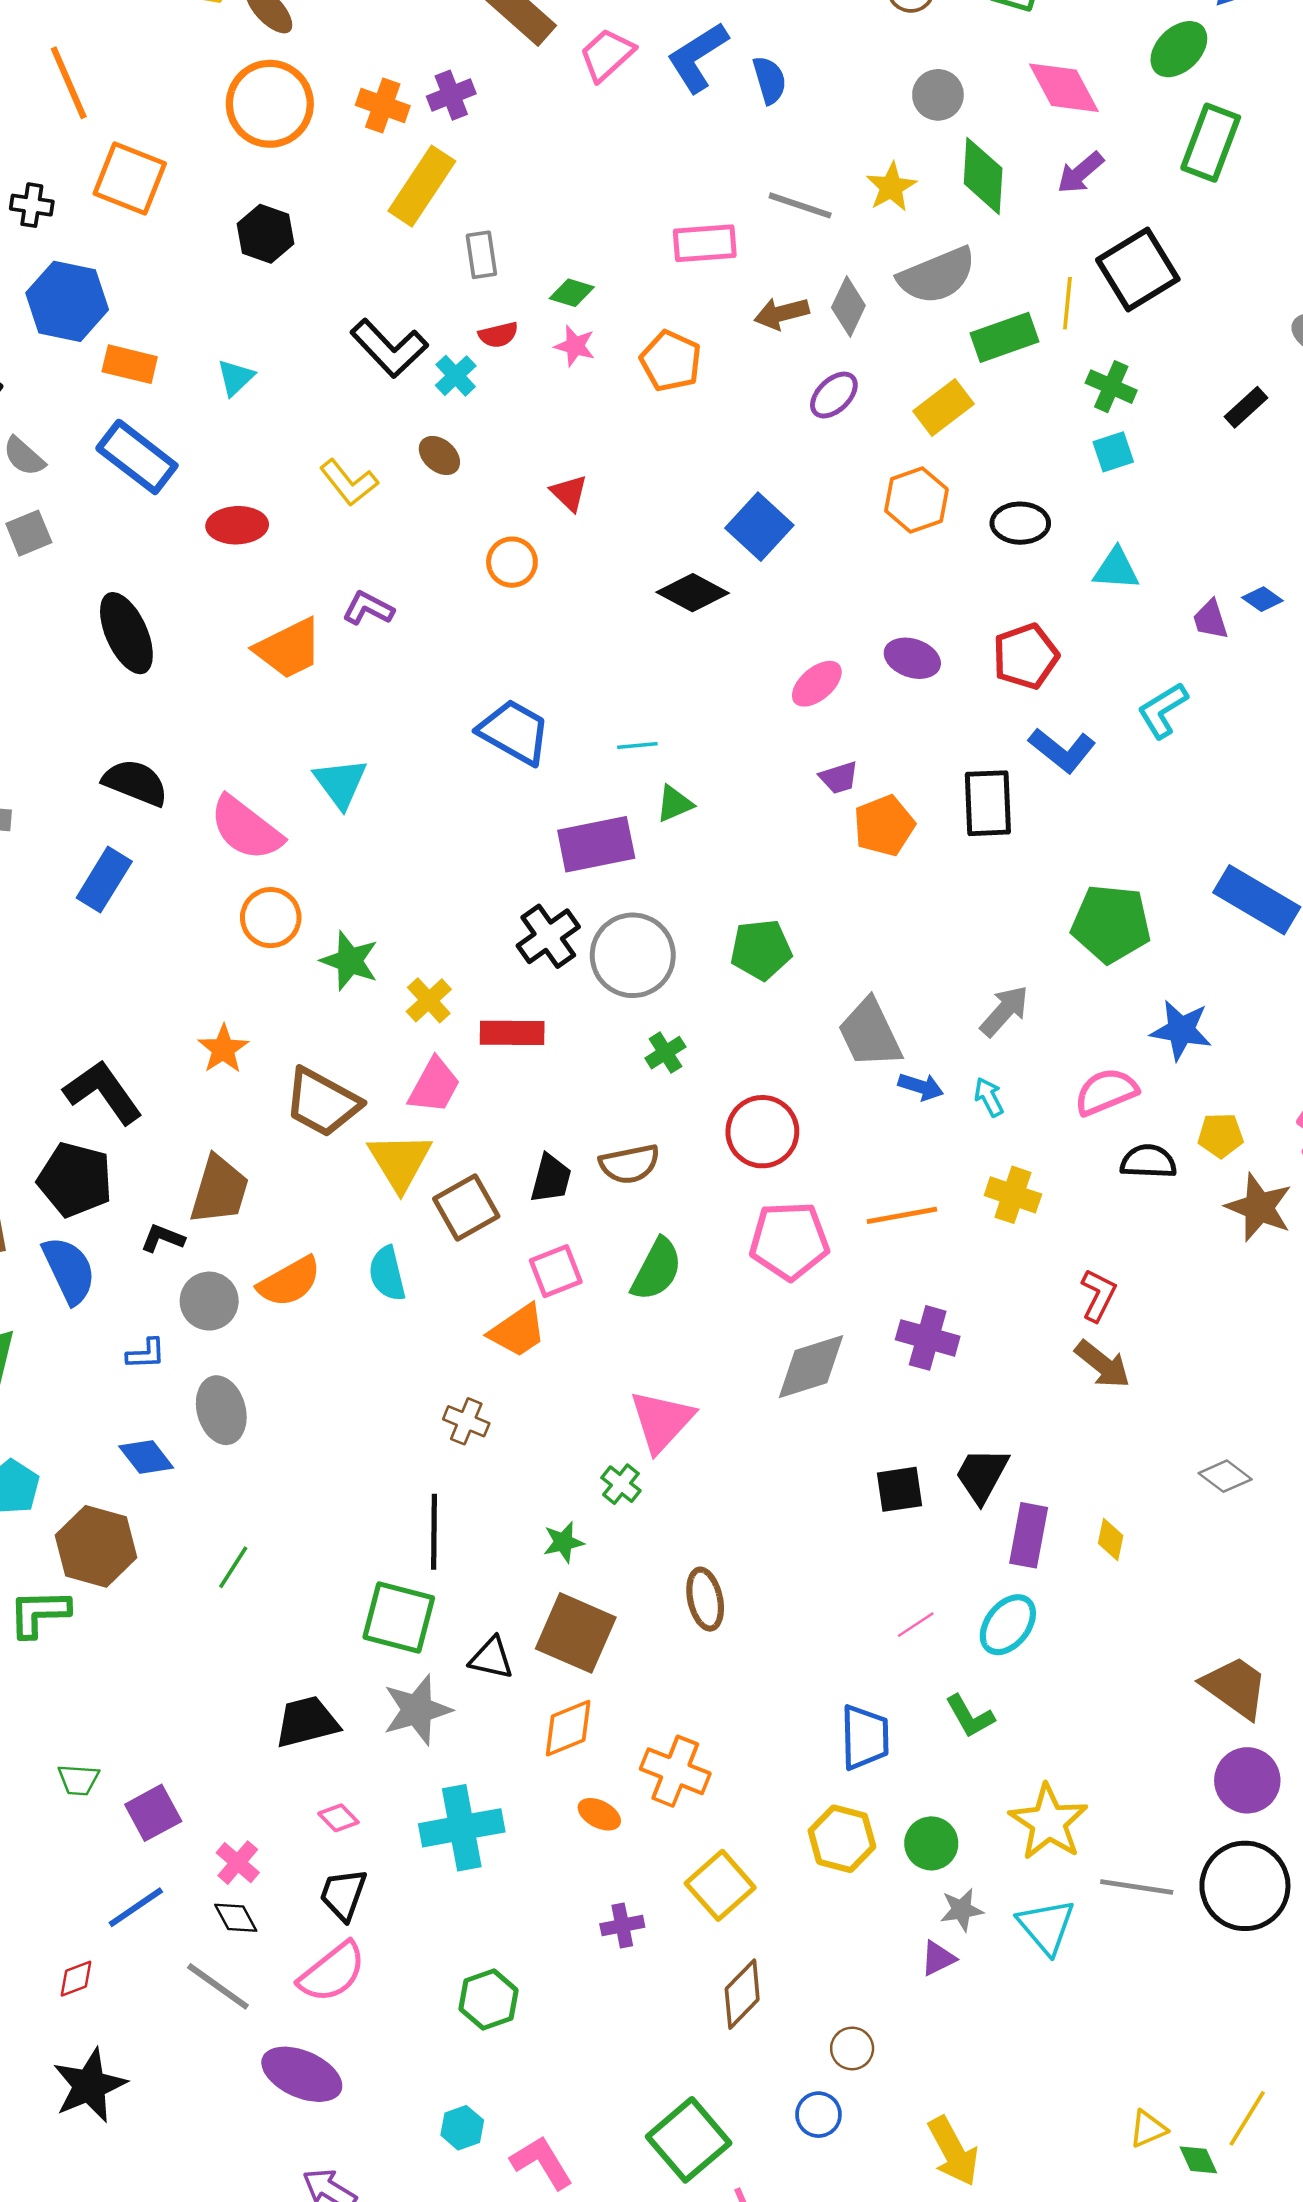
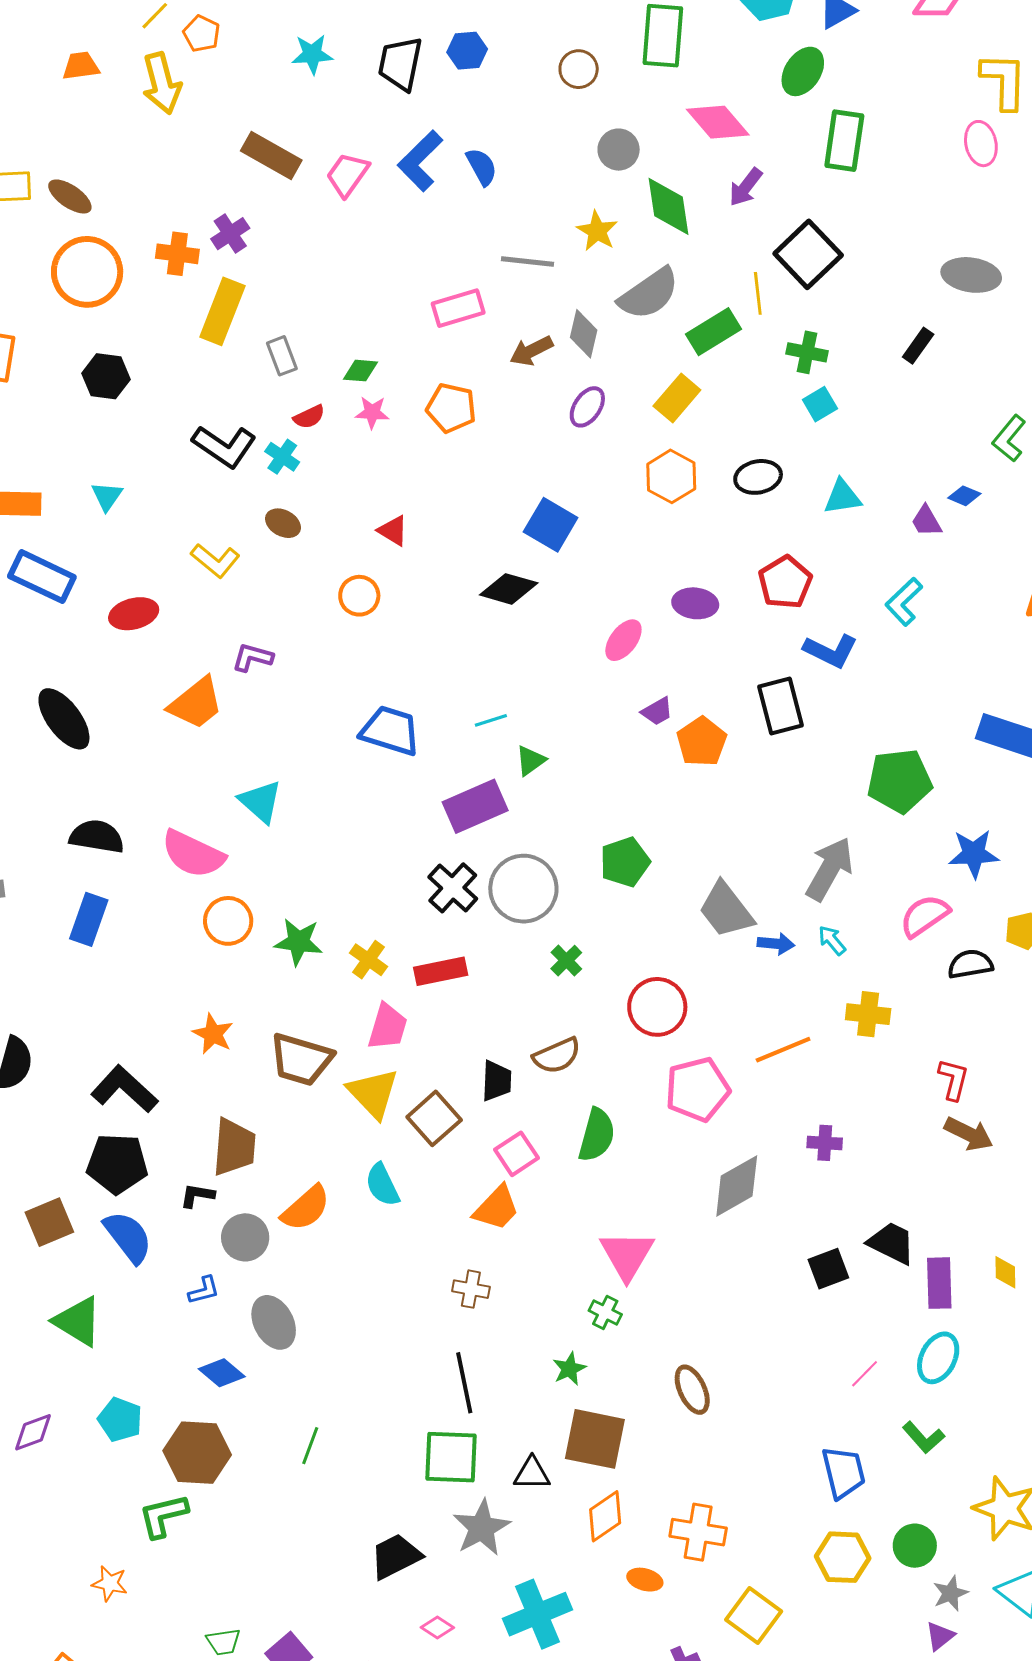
gray arrow: (1004, 1011) -> (830, 869), size x1.4
purple cross: (928, 1338) -> (825, 1143), size x0.7
black trapezoid: (982, 1475) -> (892, 1243), turned 100

